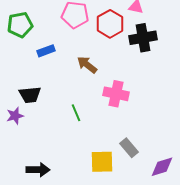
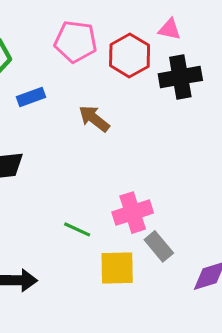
pink cross: (116, 94) -> (133, 213), moved, turned -30
green line: (76, 113) -> (77, 229), moved, turned -42

